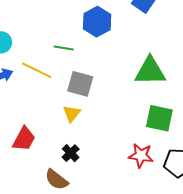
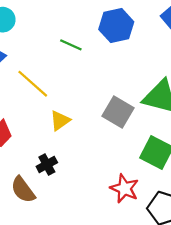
yellow line: (37, 70) -> (33, 84), moved
gray square: (80, 84) -> (118, 112), moved

